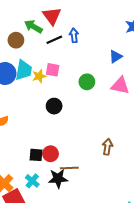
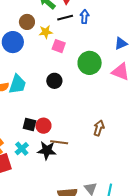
brown circle: (16, 40) -> (27, 22), moved
cyan trapezoid: (24, 70) -> (17, 84), moved
yellow star: (39, 76) -> (46, 32), moved
green circle: (87, 82) -> (90, 63), size x1.5

